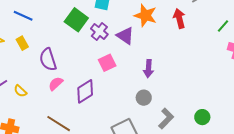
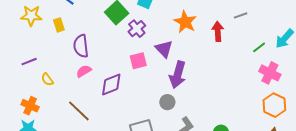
purple triangle: (125, 36) -> (164, 49), moved
purple arrow: (148, 69) -> (178, 75), size x1.5
yellow semicircle: (20, 91) -> (47, 79), moved

